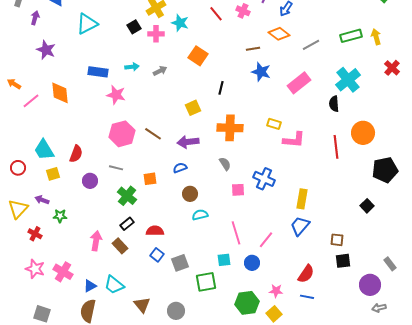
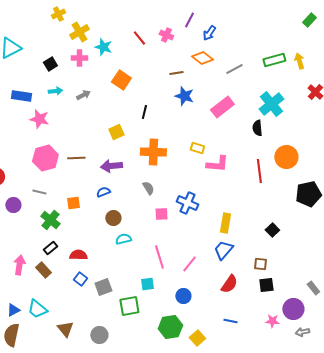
black square: (134, 27) -> (50, 64), moved
brown line: (153, 134) -> (76, 158), turned -36
black square: (367, 206) -> (272, 230), moved
blue circle: (252, 263) -> (183, 296), moved
red semicircle: (306, 274) -> (229, 284), moved
pink star: (276, 291) -> (272, 321), moved

